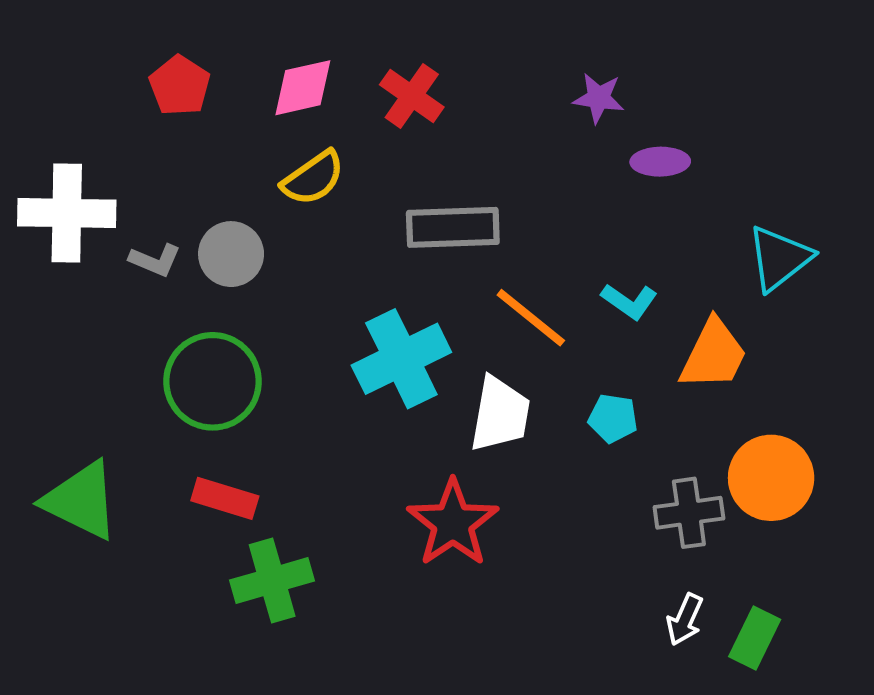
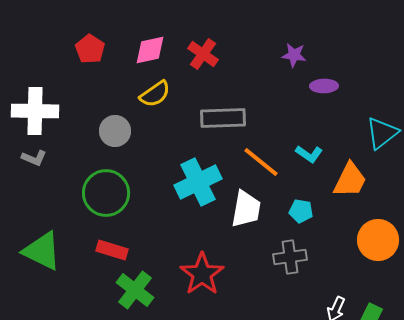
gray L-shape: (155, 260) -> (34, 158), moved
gray cross: (689, 513) -> (290, 257), moved
red star: (453, 523) -> (202, 274), moved
green cross: (272, 581) -> (135, 290), turned -36

